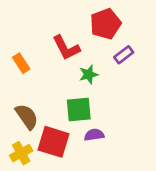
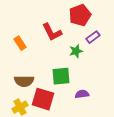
green star: (89, 74) -> (76, 51), moved
brown semicircle: (27, 117) -> (24, 81), turned 126
purple semicircle: (94, 135) -> (82, 94), moved

